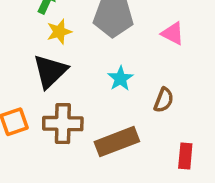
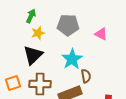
cyan star: (120, 78) -> (72, 59), size x1.5
brown semicircle: (164, 100) -> (86, 76), moved, turned -32

